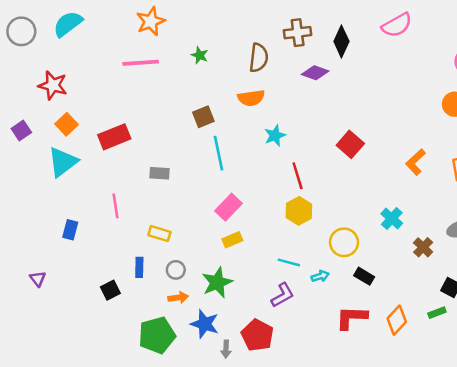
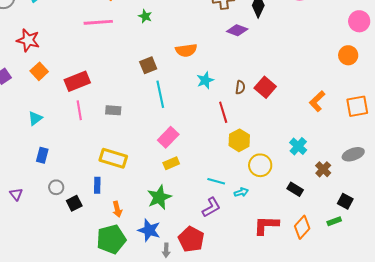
brown semicircle: (259, 58) -> (240, 87), moved, size x0.6
cyan triangle: (63, 162) -> (35, 118), moved, size x0.6
pink line: (116, 206) -> (79, 110), moved
yellow hexagon: (299, 211) -> (239, 140), moved
yellow rectangle: (159, 234) -> (113, 158), size x1.5
gray circle: (176, 270) -> (56, 187), moved
black rectangle: (364, 276) -> (295, 189), moved
orange arrow: (178, 298) -> (117, 209), moved, turned 84

